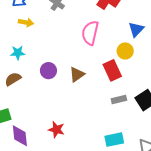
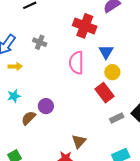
blue triangle: (136, 29) -> (106, 52), moved
brown triangle: (77, 75) -> (79, 141), moved
brown semicircle: (13, 79) -> (29, 118), moved

